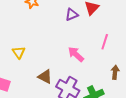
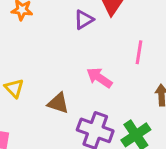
brown triangle: (45, 77) -> (58, 103), moved

